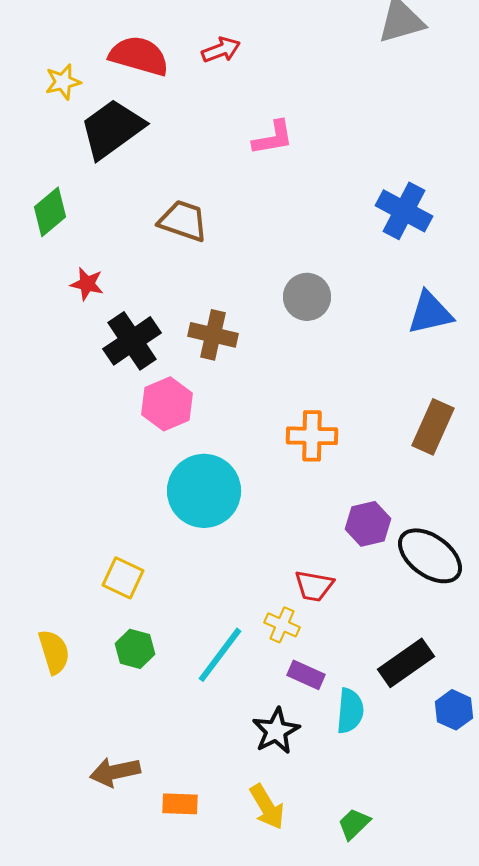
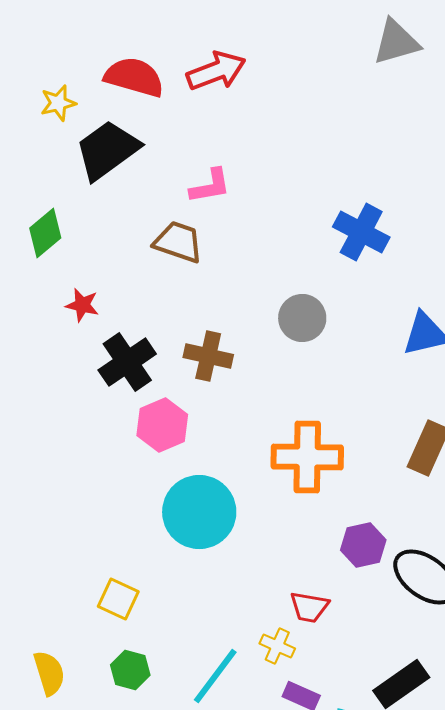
red arrow: (221, 50) -> (216, 71), size x1.5
pink L-shape: (273, 138) -> (210, 186), moved
blue cross: (404, 211) -> (361, 232), moved
orange cross: (312, 436) -> (307, 457), size x1.4

